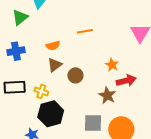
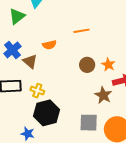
blue cross: (16, 51) -> (12, 50), turned -30
brown triangle: (55, 65) -> (30, 61), moved, turned -42
brown circle: (75, 75) -> (87, 65), moved

